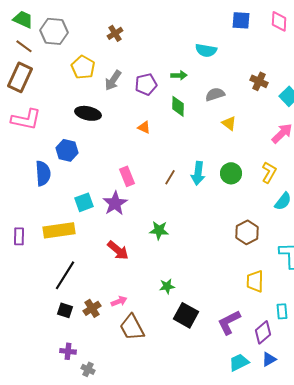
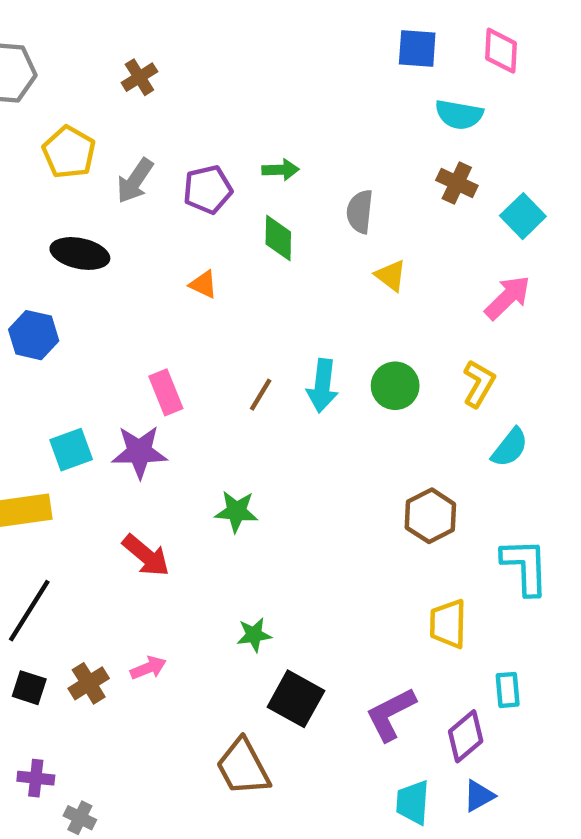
cyan semicircle: (206, 50) -> (459, 115), moved
gray semicircle: (215, 94) -> (360, 212), turned -66
purple star: (115, 203) -> (139, 452), turned 30
brown trapezoid: (132, 327) -> (243, 767), moved
cyan trapezoid: (239, 362) -> (413, 802), turned -60

